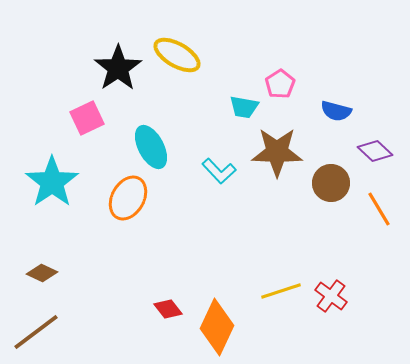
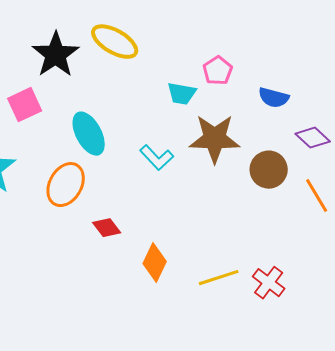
red diamond: (168, 309) -> (107, 228), moved
orange diamond: (217, 327) -> (155, 263), moved, size x0.7

